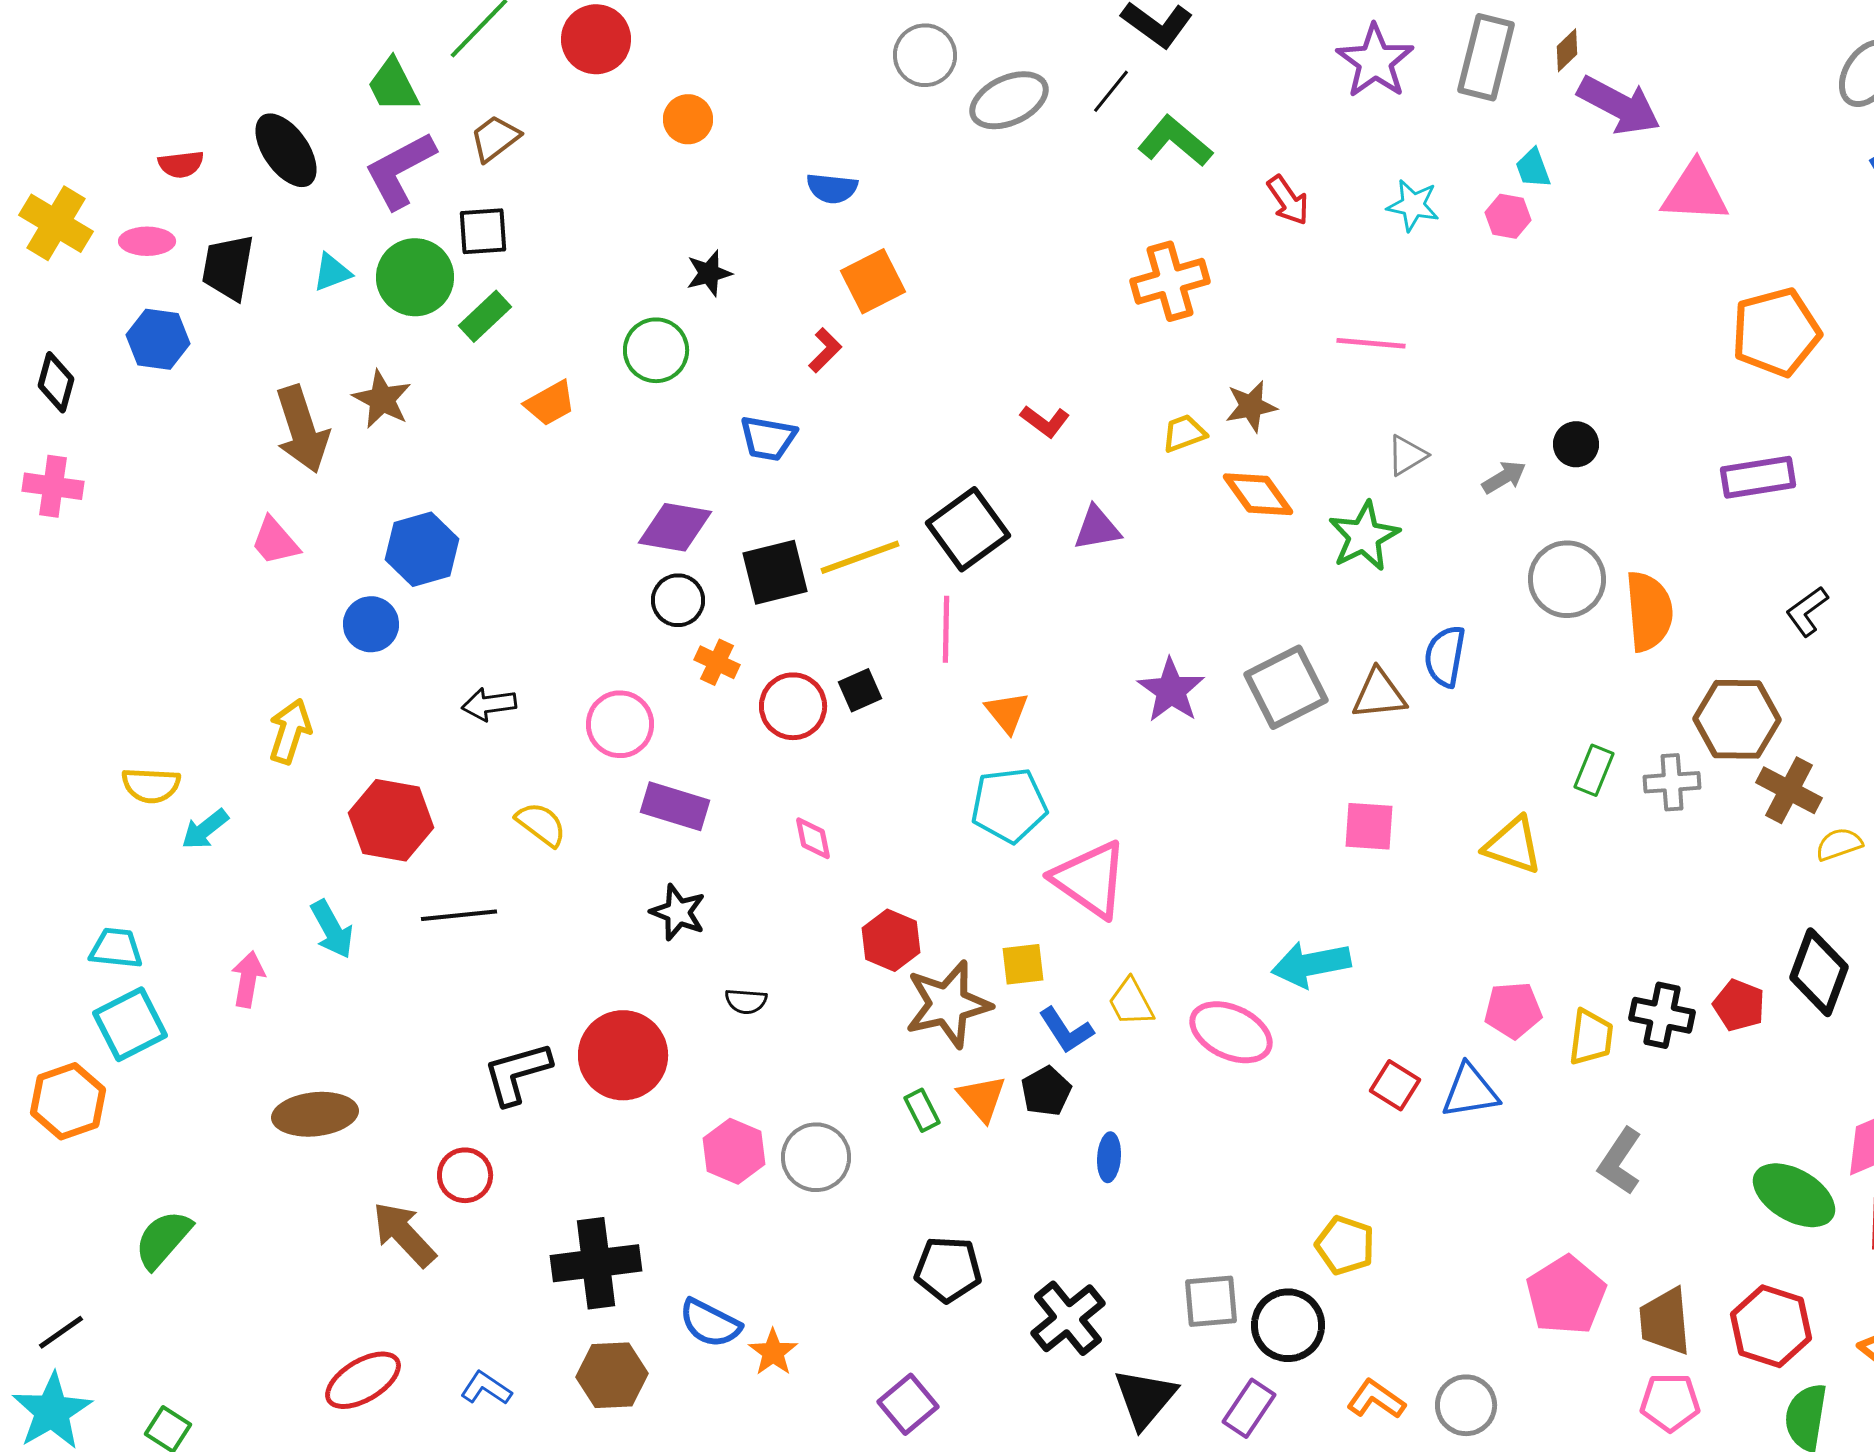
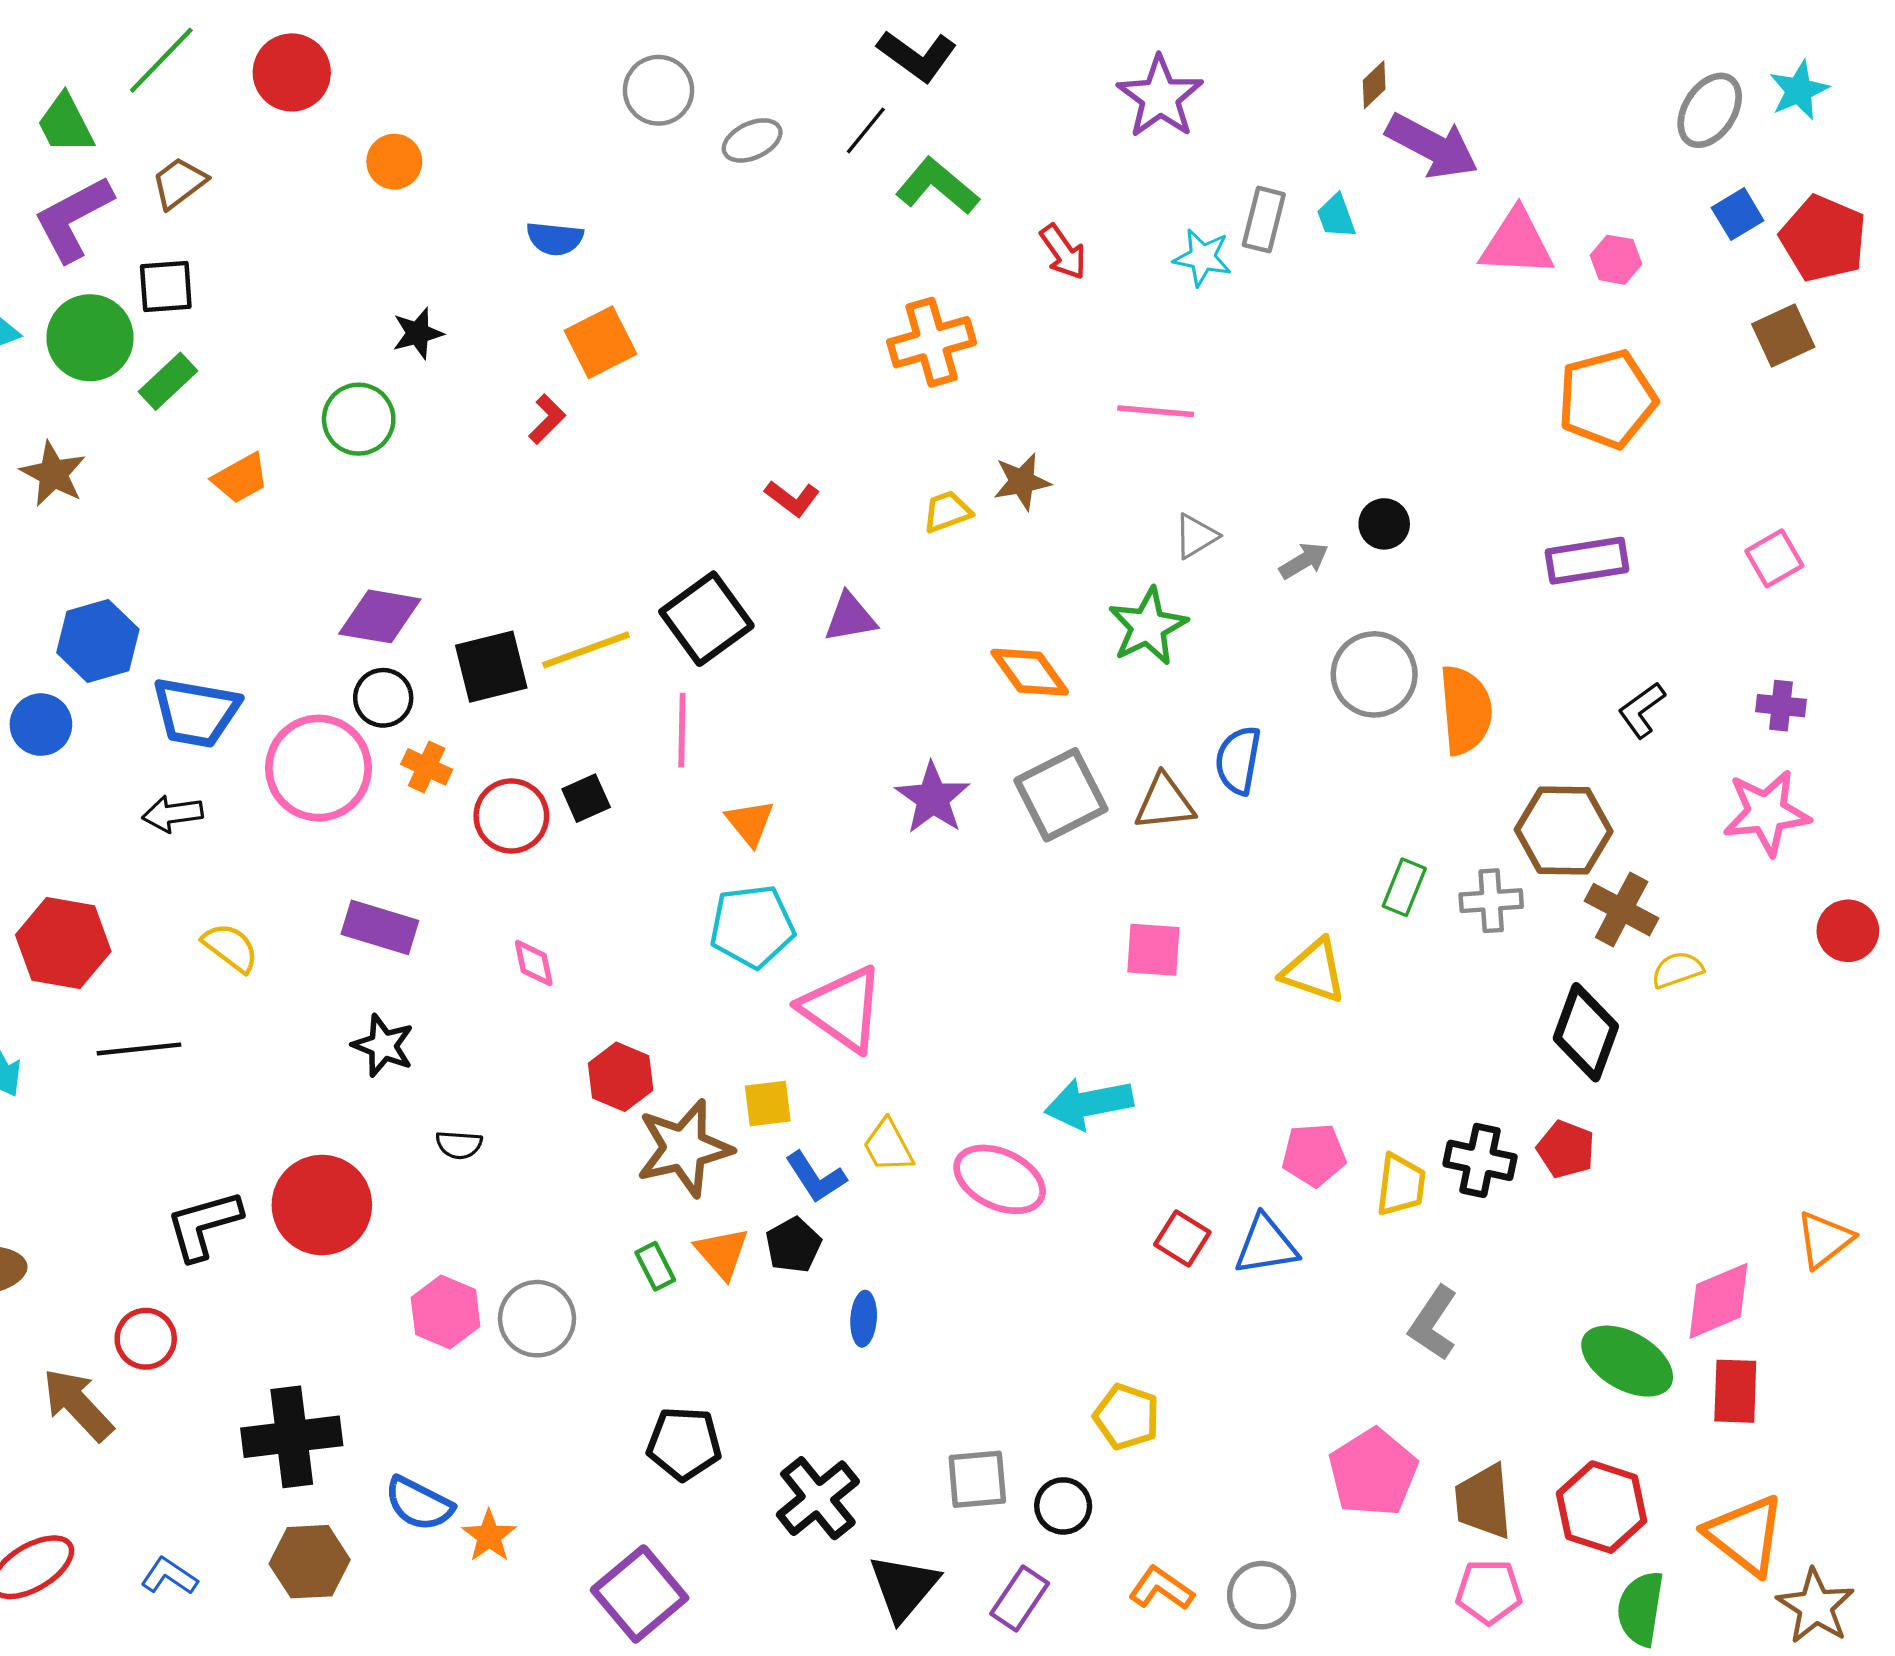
gray rectangle: (1486, 57) -> (1264, 220), moved, size x0.7
gray ellipse: (1009, 100) -> (752, 140), size x0.7
pink hexagon: (1508, 216) -> (1616, 260), moved
blue trapezoid: (768, 438) -> (196, 712), moved, size x1.4
orange diamond: (1258, 494) -> (1030, 672), moved
pink circle: (620, 724) -> (319, 768), moved, size x1.4
black diamond: (1819, 972) -> (1586, 1032), moved
black circle: (1288, 1325) -> (1063, 1506), size x0.7
purple square: (908, 1404) -> (640, 1594), size x1.4

